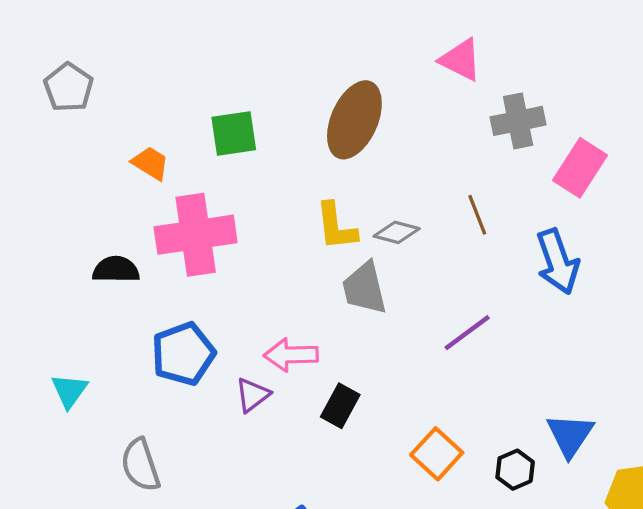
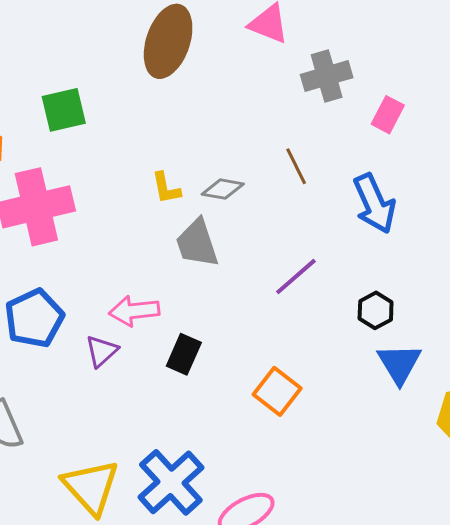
brown ellipse: (354, 120) -> (168, 41), moved
pink rectangle: (580, 168) -> (388, 115), size x0.7
yellow L-shape: (336, 226) -> (166, 188), size x0.7
black hexagon: (515, 470) -> (376, 310), moved

